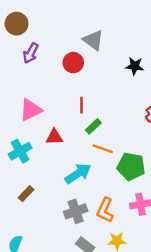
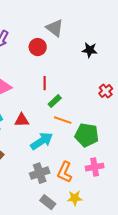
red triangle: (54, 137) -> (22, 120), moved

